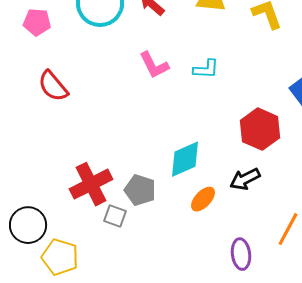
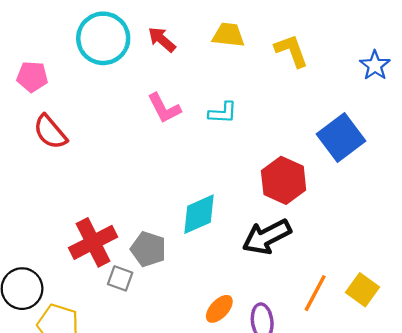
pink pentagon: (37, 22) -> (32, 77), moved
black arrow: (245, 179) -> (267, 237), size x1.4
orange ellipse: (203, 199) -> (219, 309), moved

